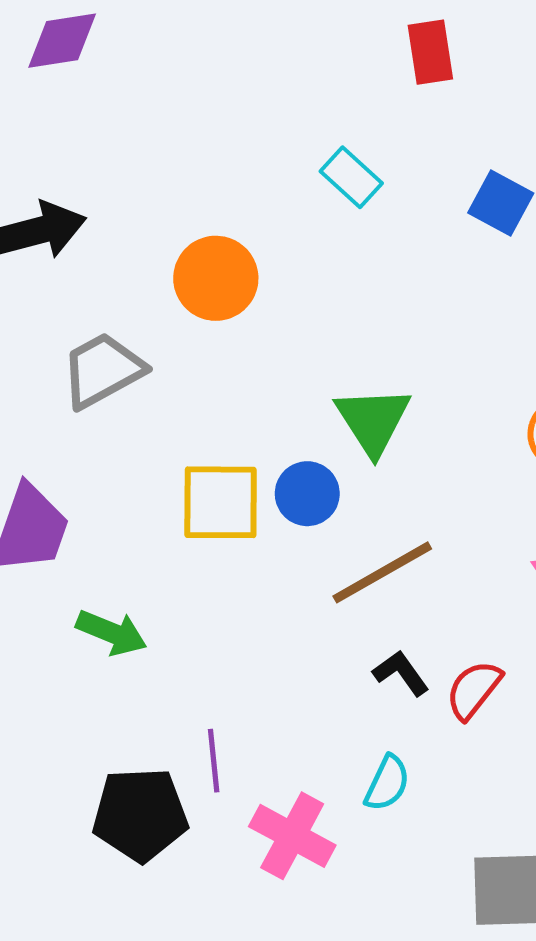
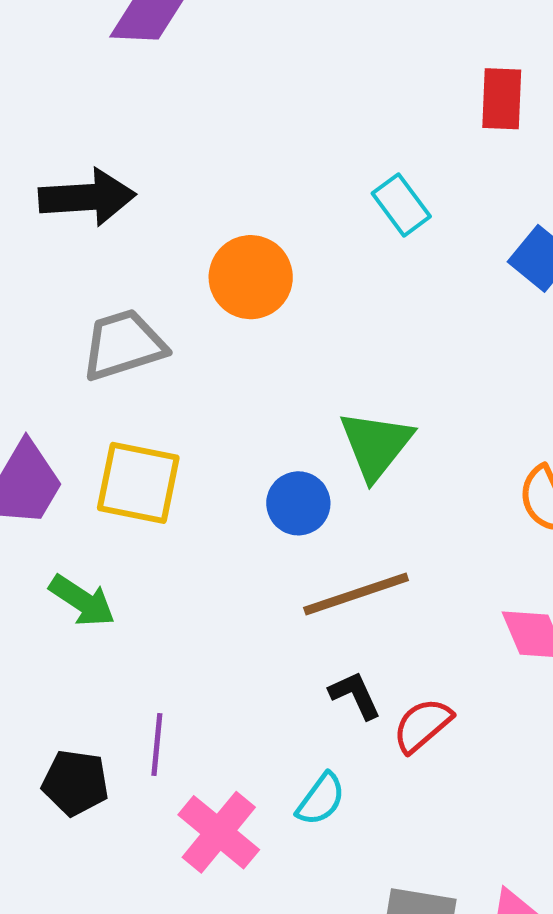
yellow square: (221, 502) -> (138, 483), moved
black pentagon: (140, 815) -> (75, 783), size x0.7

